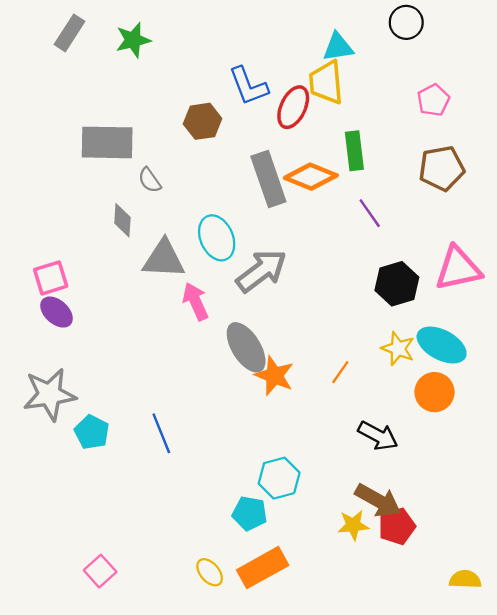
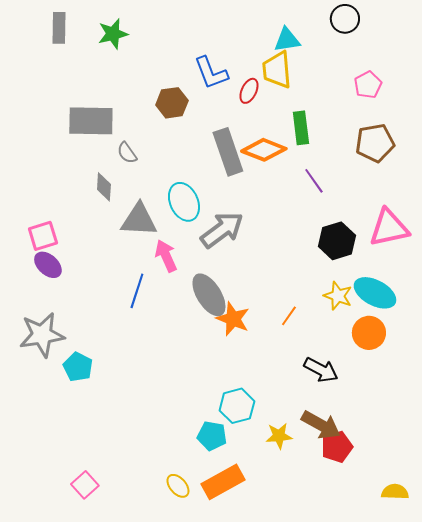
gray rectangle: (69, 33) -> (59, 28), turned -32
red ellipse: (293, 107) -> (249, 91), size x0.7
blue line: (161, 433) -> (137, 291), moved, turned 40
yellow star: (353, 525) -> (279, 436), moved

